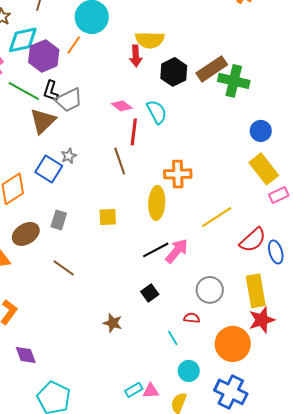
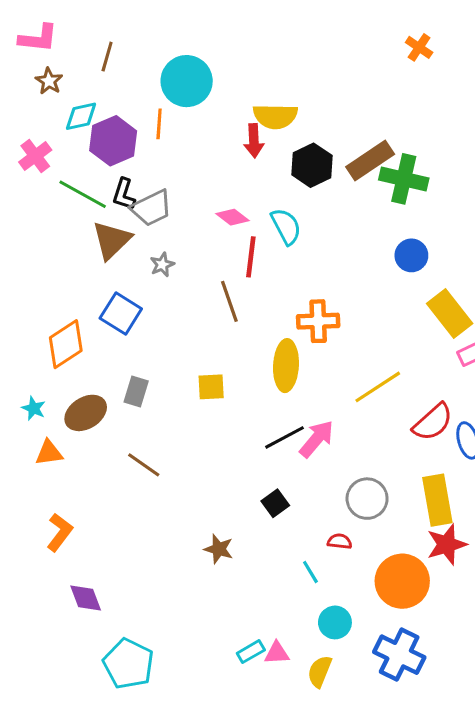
cyan diamond: (23, 40) -> (81, 116), size x0.7
orange line: (74, 45) -> (159, 124), turned -30
blue circle: (261, 131) -> (411, 255), moved
gray star: (69, 156) -> (162, 265), moved

